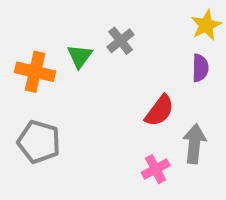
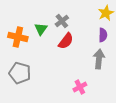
red semicircle: (159, 111) -> (66, 41), moved
gray arrow: (194, 144) -> (99, 59), moved

